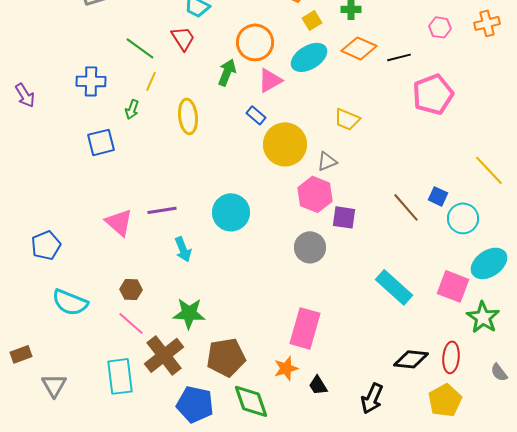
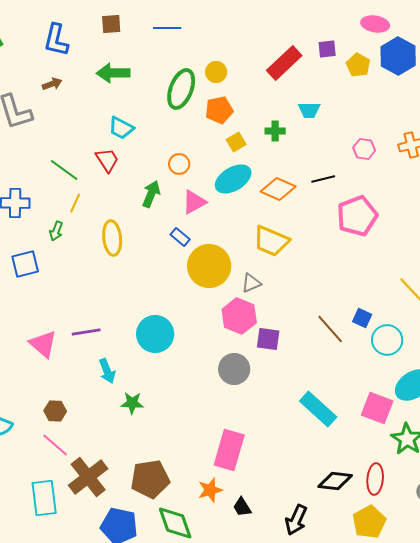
orange circle: (255, 42) -> (179, 164), size x0.6
orange diamond: (359, 48) -> (278, 189), moved
yellow trapezoid: (347, 119) -> (271, 241), size x1.4
green star: (189, 313) -> (132, 403), moved, size x0.7

